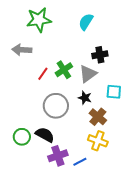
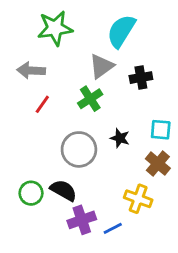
cyan semicircle: (86, 22) -> (121, 31), size x1.4
red line: (43, 74) -> (42, 104), moved
gray triangle: (88, 74) -> (101, 66), moved
brown cross: (98, 117) -> (158, 164), moved

